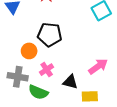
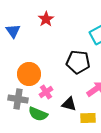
black pentagon: (50, 35) -> (78, 62), moved
orange circle: (29, 51) -> (29, 74), size x1.5

